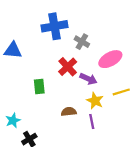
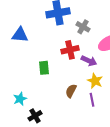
red cross: (68, 67) -> (70, 50), turned 30
brown semicircle: (69, 112) -> (71, 91), turned -56

